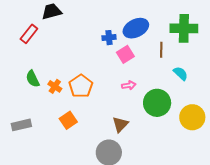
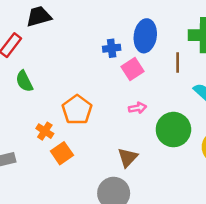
blue ellipse: (136, 28) -> (145, 36), turned -55
green semicircle: (33, 79) -> (24, 81), moved
orange cross: (55, 86) -> (45, 131), moved

